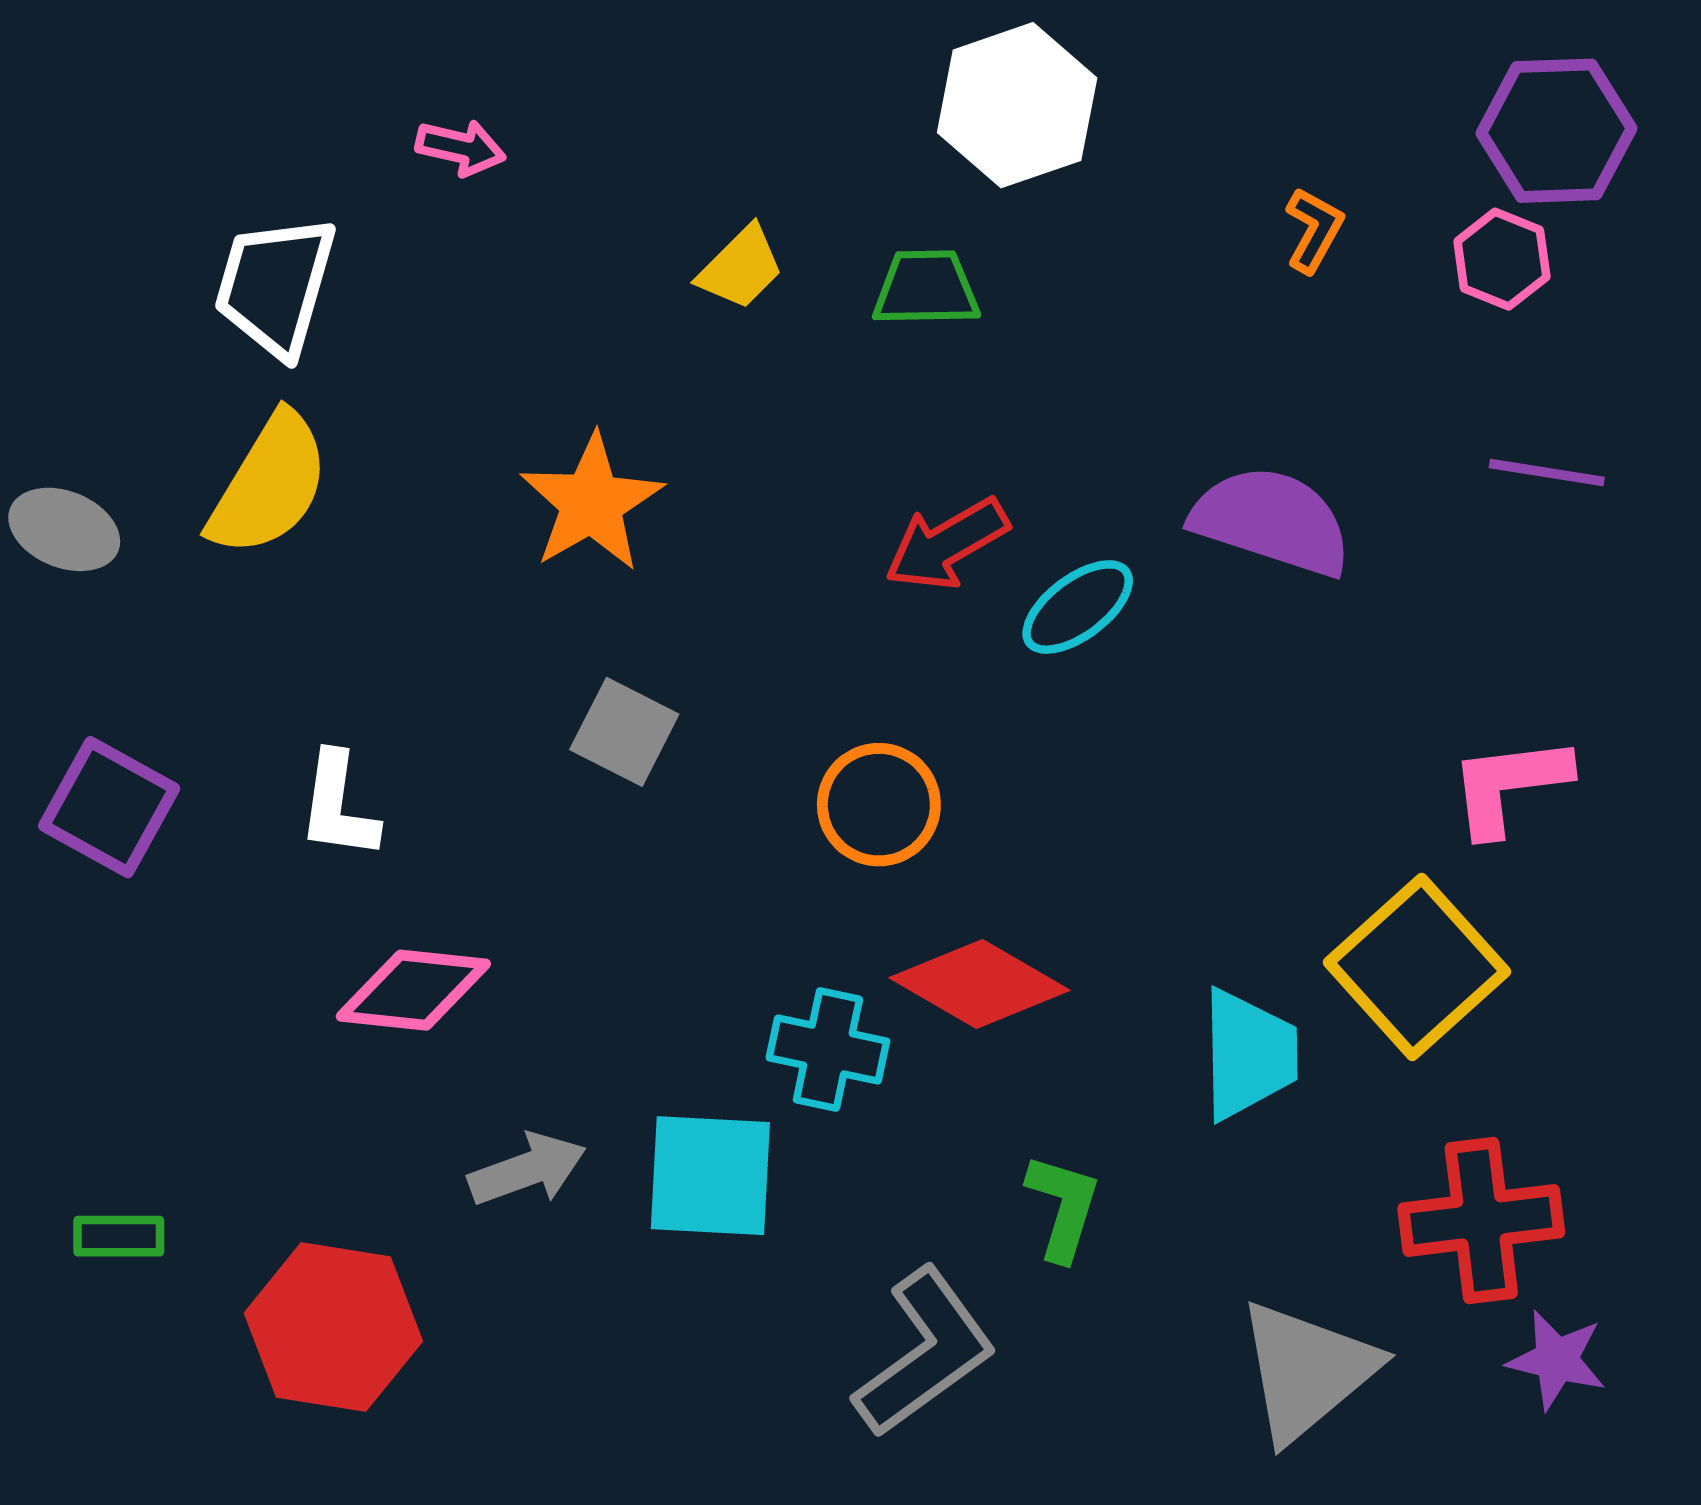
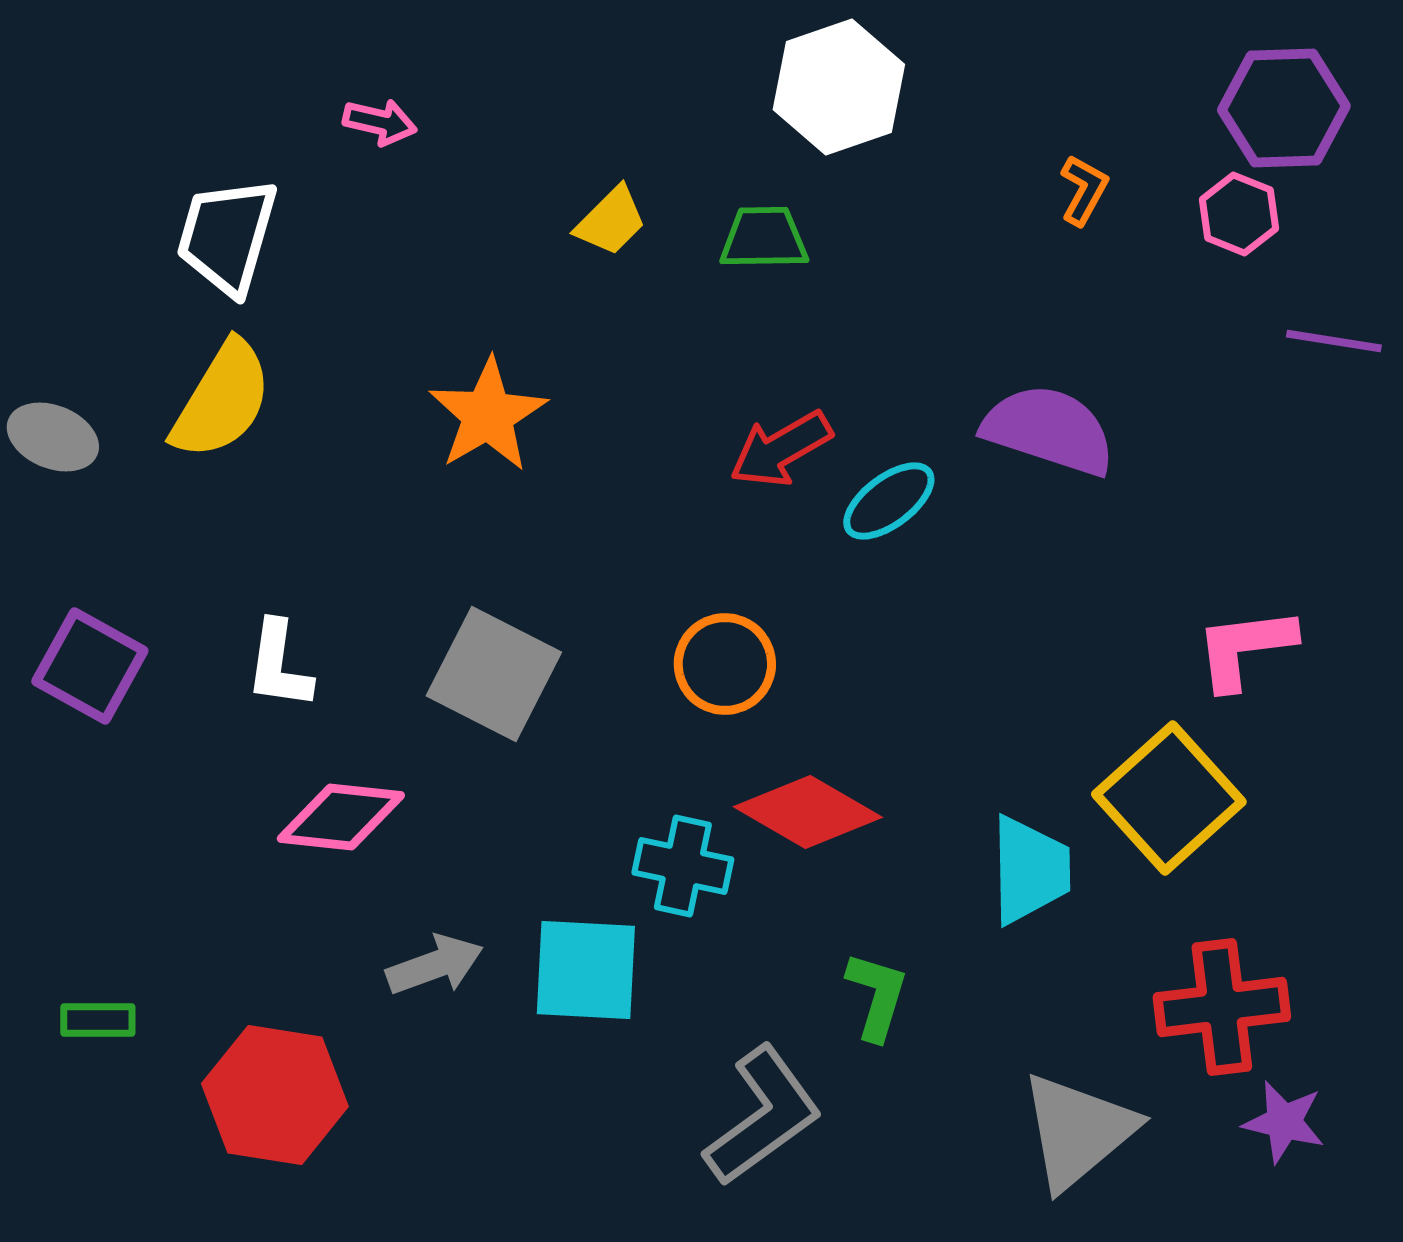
purple line: (1547, 472) -> (1334, 341), moved
gray square: (624, 732) -> (494, 674), moved, size x1.5

